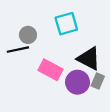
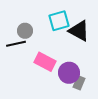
black triangle: (89, 59) -> (79, 31), moved
gray rectangle: (98, 81) -> (79, 83), moved

